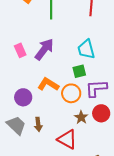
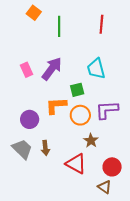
green square: (79, 71) -> (77, 90), moved
orange L-shape: (48, 84) -> (56, 106), turned -35
red circle: (101, 113) -> (112, 167), moved

